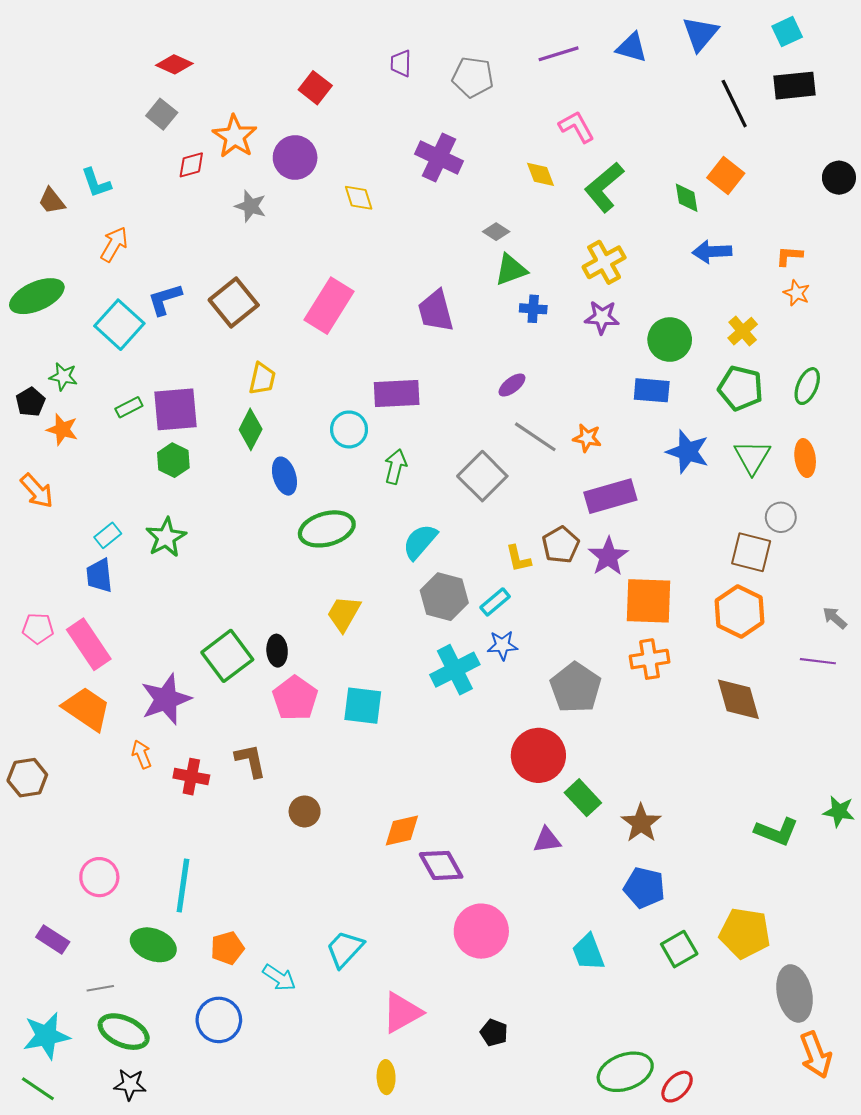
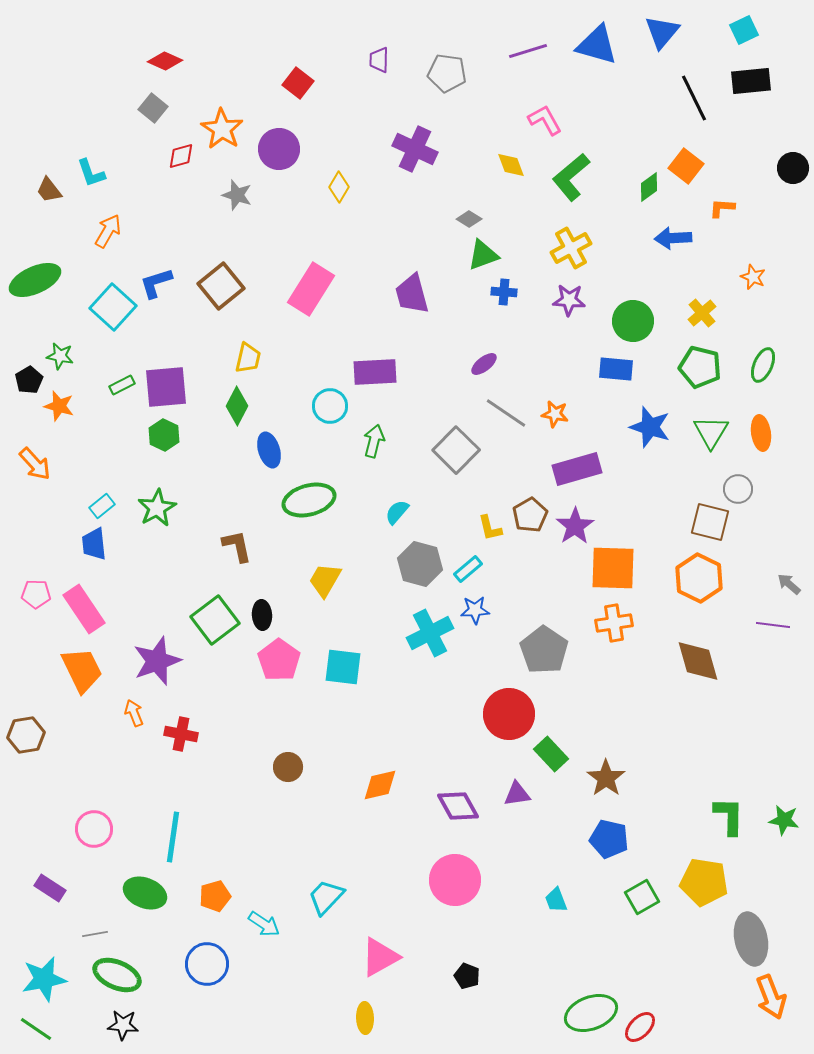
blue triangle: (632, 47) -> (597, 45), size x1.4
yellow diamond: (359, 198) -> (339, 187), turned 48
green diamond: (687, 198) -> (649, 187), turned 64
orange L-shape: (789, 256) -> (722, 208), moved
cyan semicircle: (420, 542) -> (397, 512), size x0.7
orange trapezoid: (87, 709) -> (82, 670), turned 30
brown L-shape: (251, 761) -> (237, 546), moved
green star: (839, 811) -> (784, 820), moved
green L-shape: (777, 832) -> (729, 816), moved, turned -111
purple diamond: (441, 865) -> (458, 806), moved
cyan trapezoid: (588, 952) -> (556, 900), size x0.7

